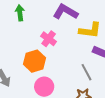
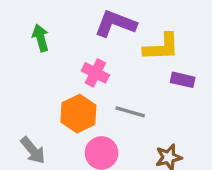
gray line: (86, 72) -> (130, 112), moved, turned -36

